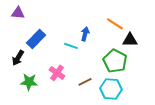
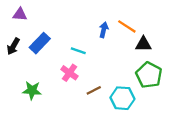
blue arrow: (85, 34) -> (104, 30), moved
black arrow: (18, 58) -> (13, 46), moved
green pentagon: (115, 61) -> (149, 75), moved
pink cross: (57, 73) -> (69, 73), moved

